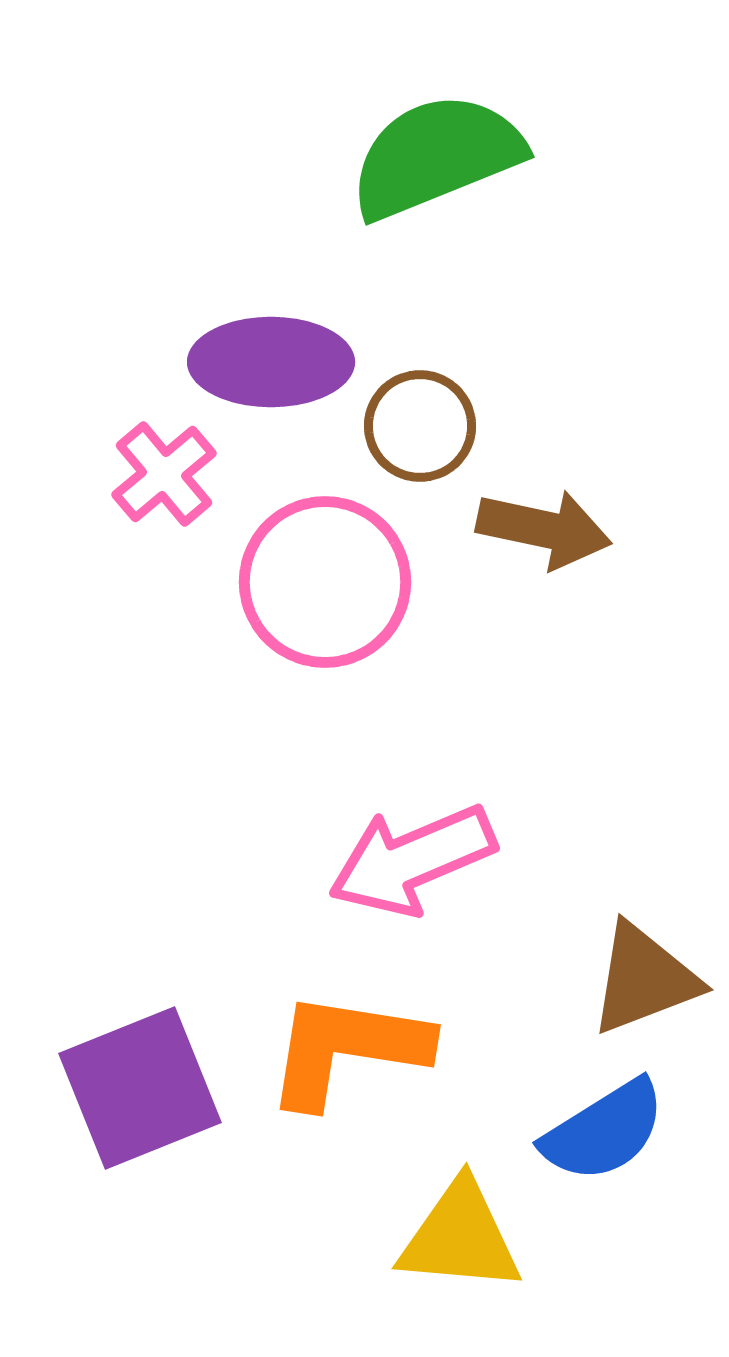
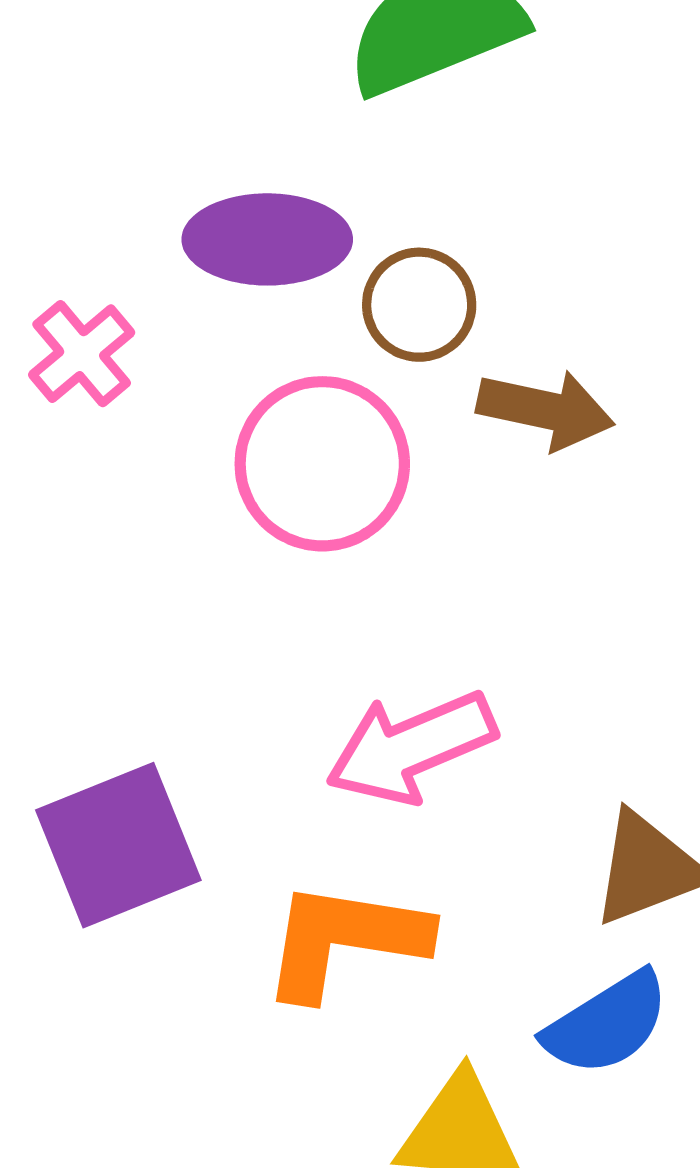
pink cross: (164, 474) -> (82, 354), moved
purple square: (140, 1088) -> (118, 845), moved

